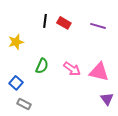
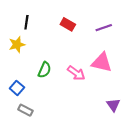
black line: (45, 21) -> (26, 22), moved
purple line: (98, 26) -> (104, 28), turned -35
pink triangle: (99, 72) -> (102, 62), moved

